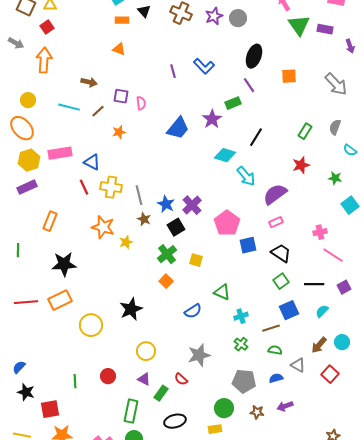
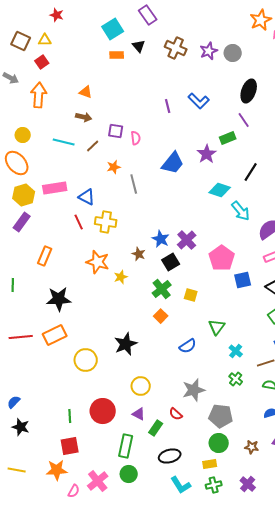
orange triangle: (119, 49) -> (86, 92), moved
purple rectangle: (27, 187) -> (22, 222), turned -30
gray line: (139, 195) -> (134, 184), moved
green triangle: (222, 292) -> (217, 327), turned 42
cyan cross: (241, 316) -> (236, 351), turned -32
red circle: (108, 376) -> (103, 411), size x1.6
gray pentagon: (244, 381) -> (221, 416), moved
red square: (50, 409) -> (70, 446), moved

